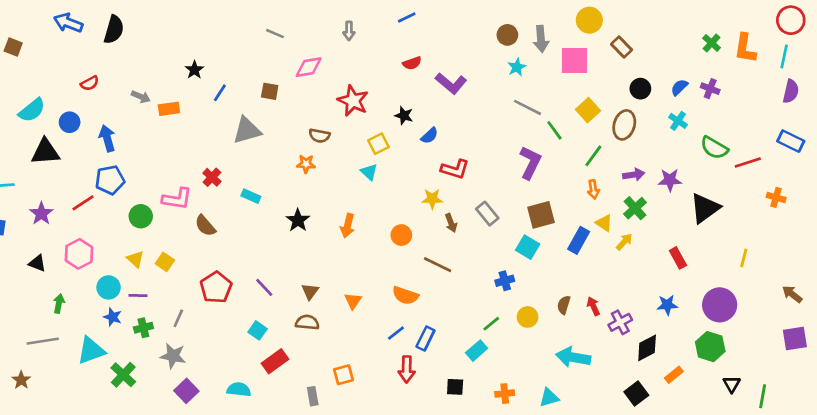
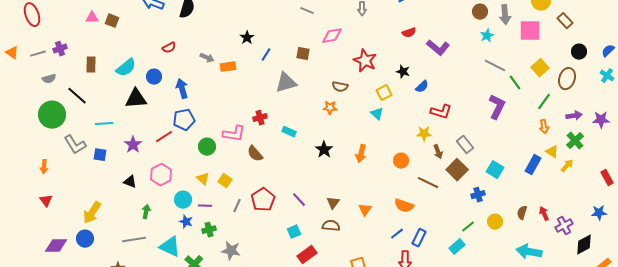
red cross: (212, 177) -> (260, 118), turned 32
brown square: (541, 215) -> (457, 170), moved, turned -30
gray line: (178, 318) -> (237, 206), moved
cyan square: (258, 330) -> (294, 232), turned 32
cyan triangle: (91, 351) -> (170, 247), turned 45

